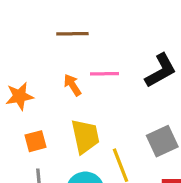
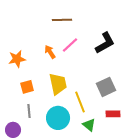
brown line: (72, 34) -> (62, 20), moved
pink line: (105, 74) -> (70, 45), turned -42

